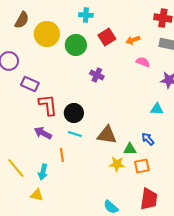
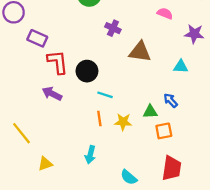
cyan line: (75, 134) -> (105, 95), moved
brown triangle: (107, 135) -> (140, 52), moved
orange line: (62, 155) -> (99, 119), moved
yellow star: (117, 164) -> (123, 122), moved
cyan arrow: (43, 172) -> (90, 155), moved
yellow triangle: (37, 195) -> (45, 164), turned -32

